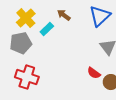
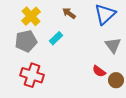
cyan rectangle: (47, 29) -> (56, 38), moved

